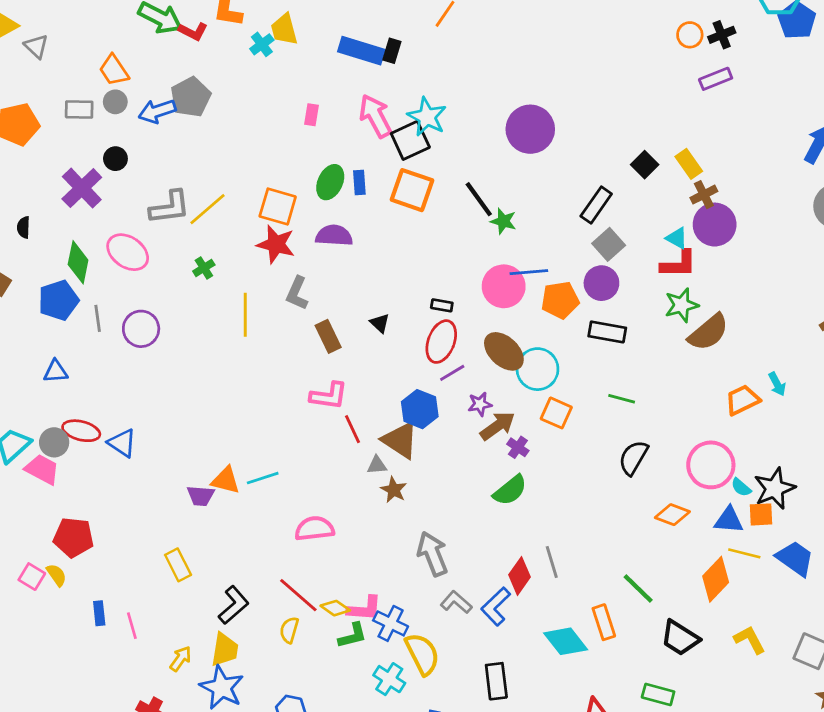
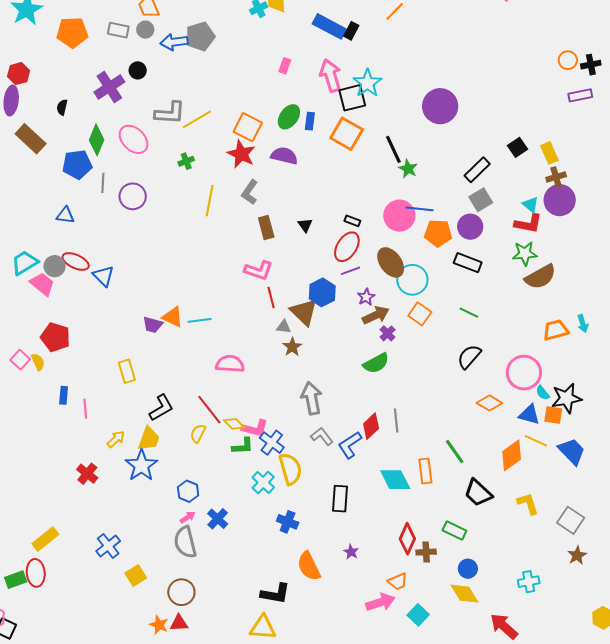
purple star: (480, 404) -> (366, 297), turned -30

